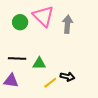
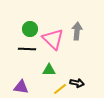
pink triangle: (43, 16) -> (53, 39), moved
black line: (17, 58) -> (27, 49), moved

